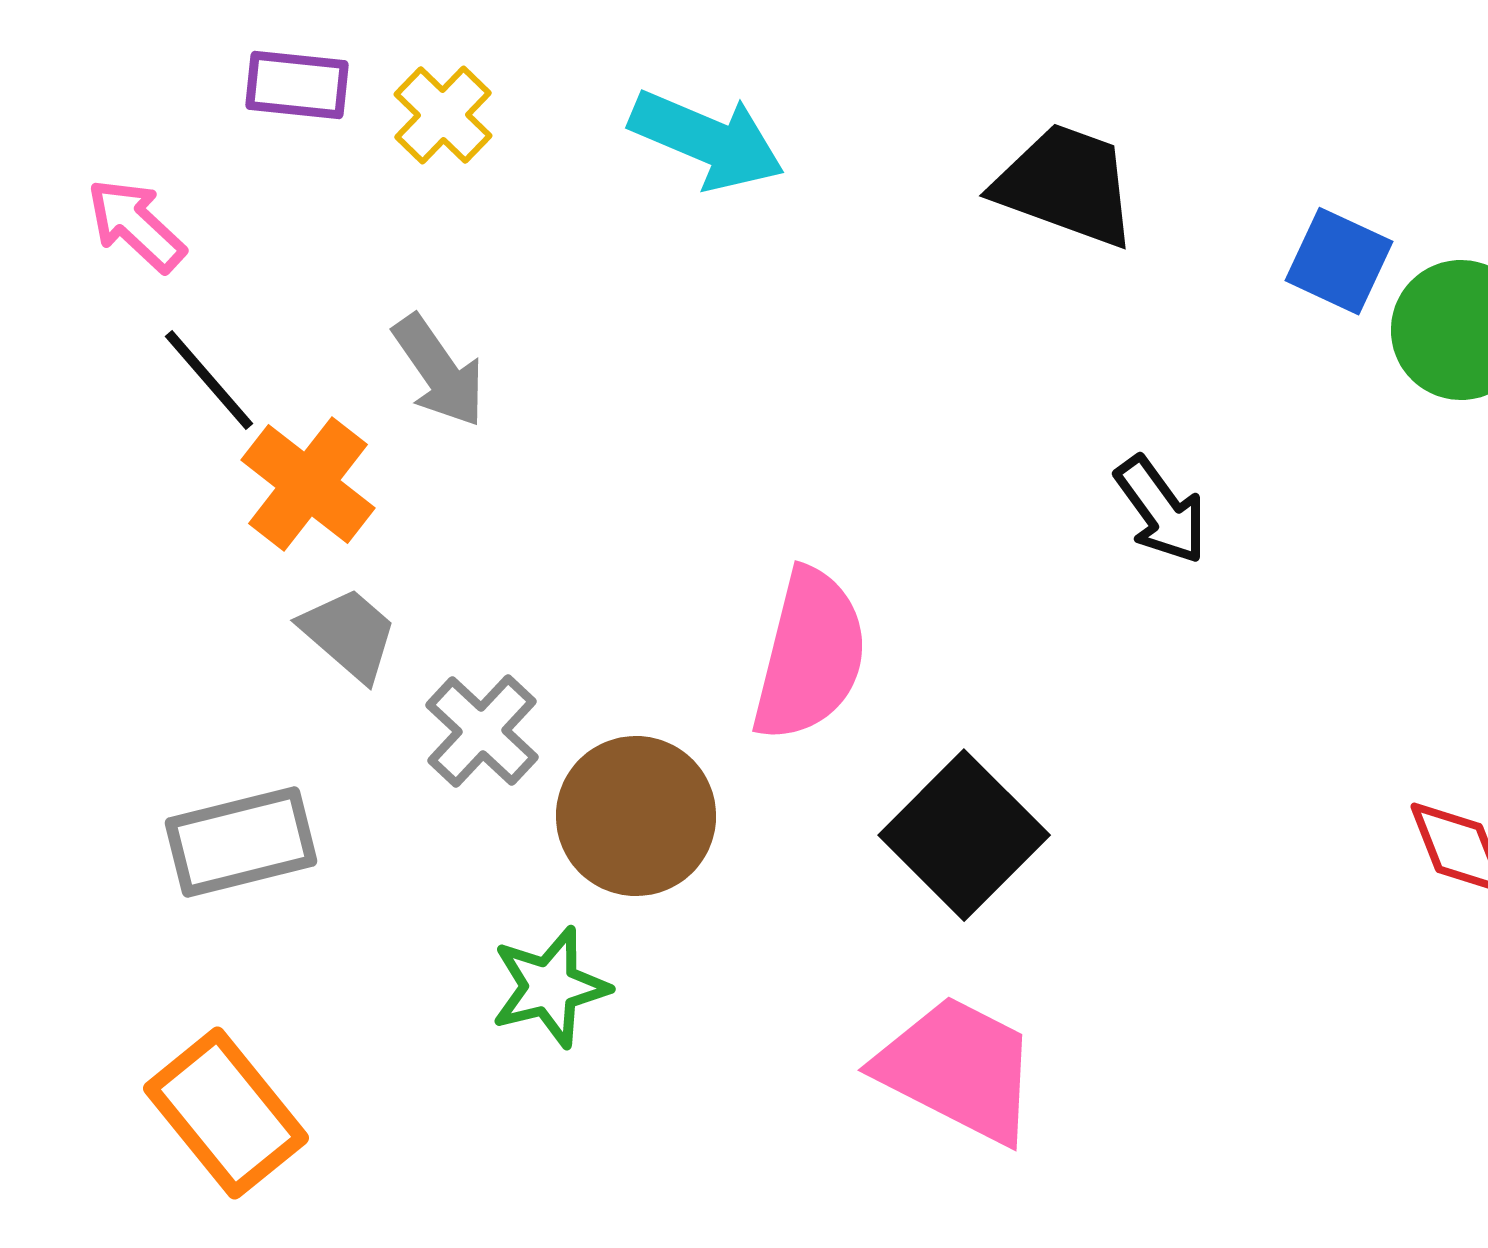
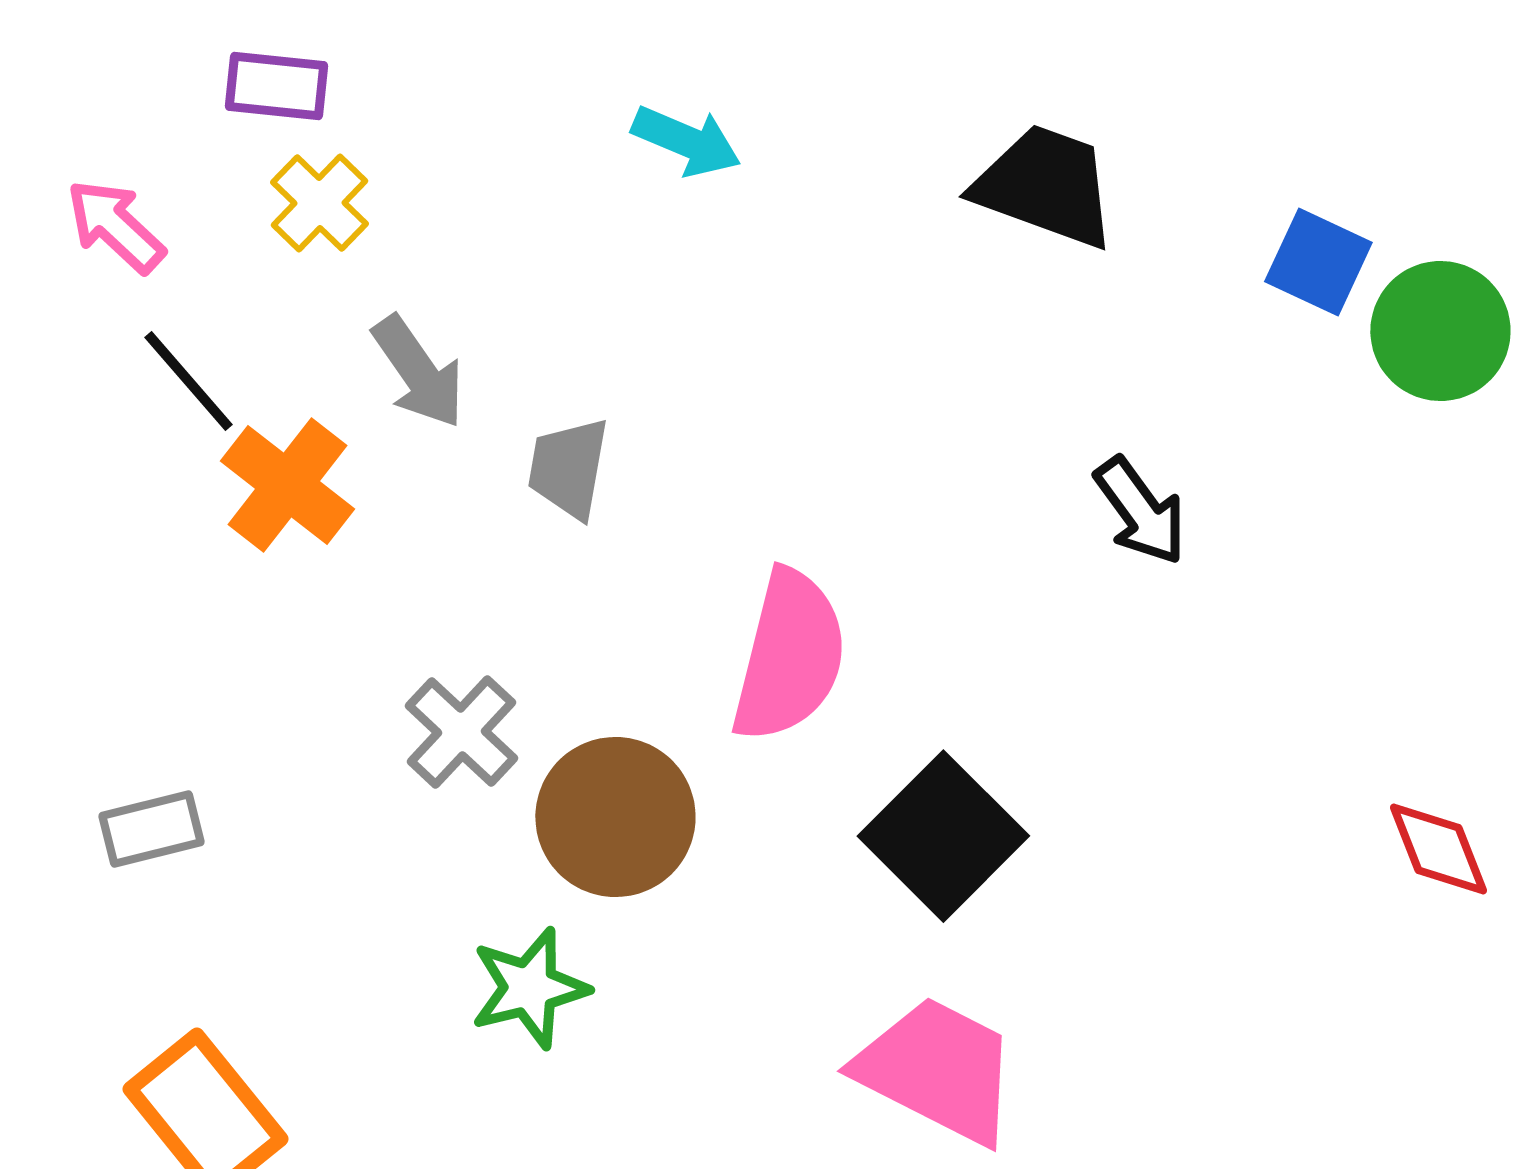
yellow cross: (443, 115) -> (319, 203), moved
cyan arrow: (707, 140) -> (686, 141), size x0.7
gray trapezoid: (349, 634) -> (568, 468), moved, turned -121
gray rectangle: (241, 842) -> (151, 829), moved, size x0.7

